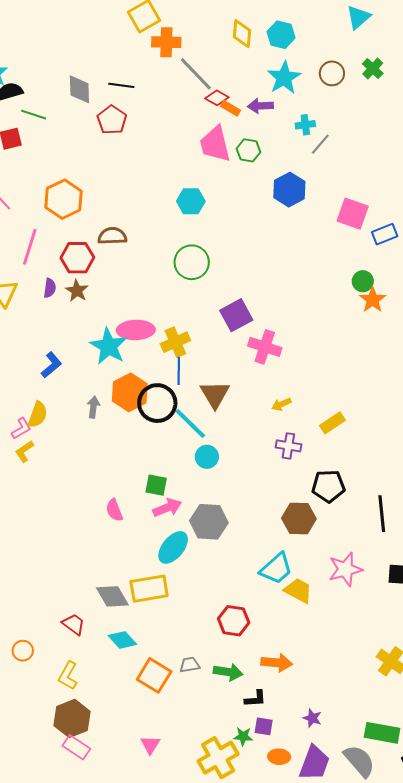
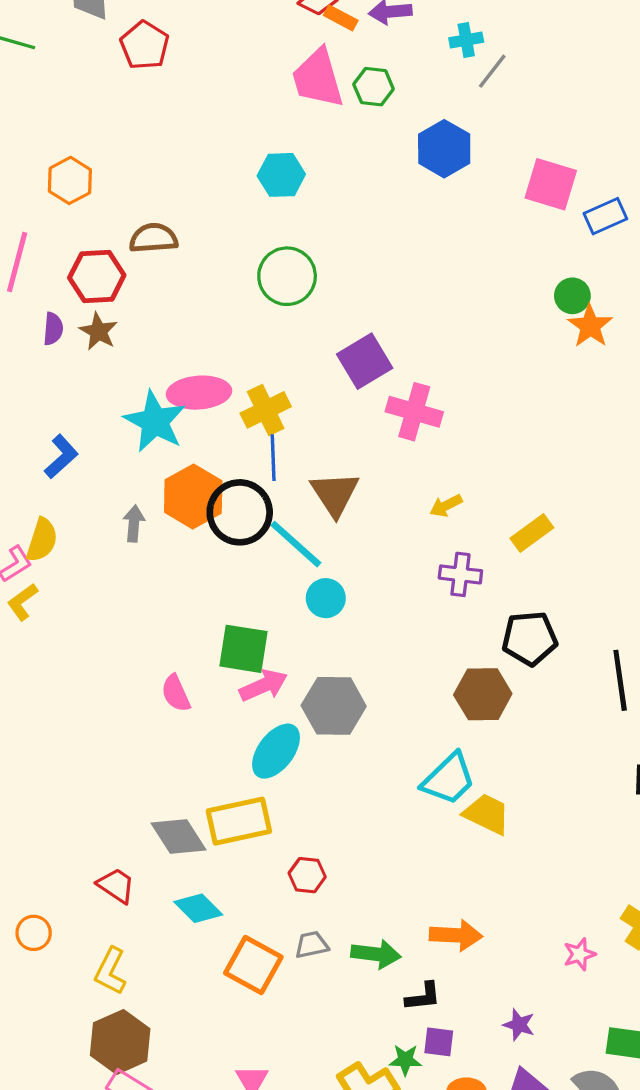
orange hexagon: (64, 199) -> (70, 180), size x0.7
green square: (156, 485) -> (244, 649), size x1.4
pink star: (345, 569) -> (579, 954), moved, size x0.6
red hexagon: (234, 621) -> (307, 875), moved, size x0.7

